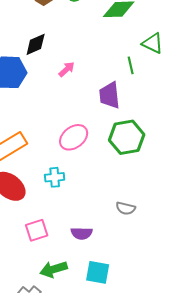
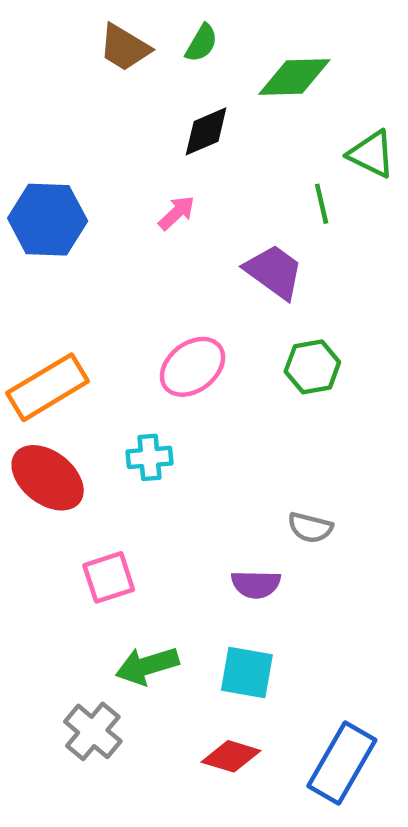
black diamond: (36, 44) -> (206, 131), moved
purple trapezoid: (110, 95) -> (274, 272), turned 132
green hexagon: (127, 137) -> (312, 367), size x0.7
purple semicircle: (82, 233) -> (256, 584), moved

